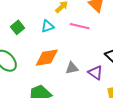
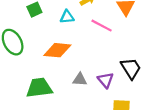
gray triangle: (72, 68) -> (80, 79), moved

